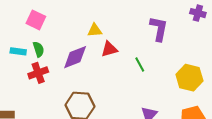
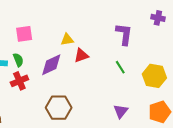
pink square: (36, 20) -> (24, 34), moved, turned -30
green line: (140, 64) -> (120, 67), moved

